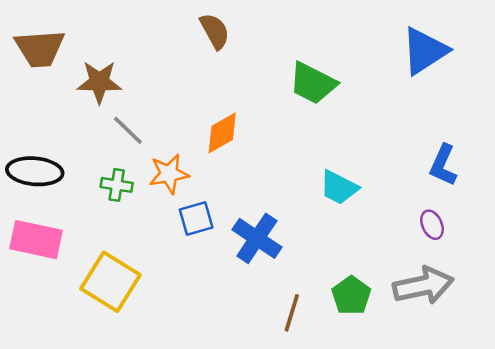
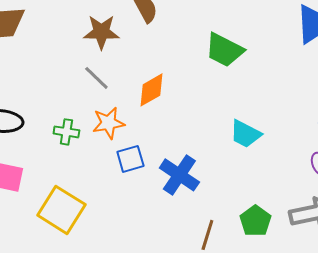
brown star: (99, 82) -> (101, 32), moved
gray line: (128, 130) -> (96, 78), moved

